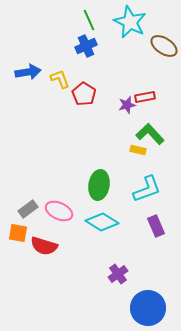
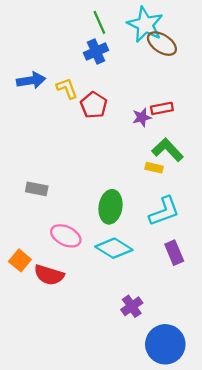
brown ellipse: (164, 46) -> (162, 44), moved
gray rectangle: (28, 209) -> (37, 189), moved, turned 48
orange square: (18, 233) -> (20, 260), turned 30

